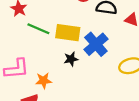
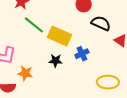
blue cross: (96, 44) -> (82, 54), size x0.6

